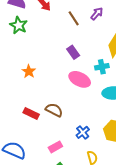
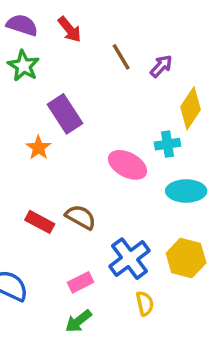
purple arrow: (97, 14) -> (161, 66), moved
purple rectangle: (73, 52) -> (65, 114), moved, size x1.5
blue cross: (83, 132) -> (130, 259), size x1.6

